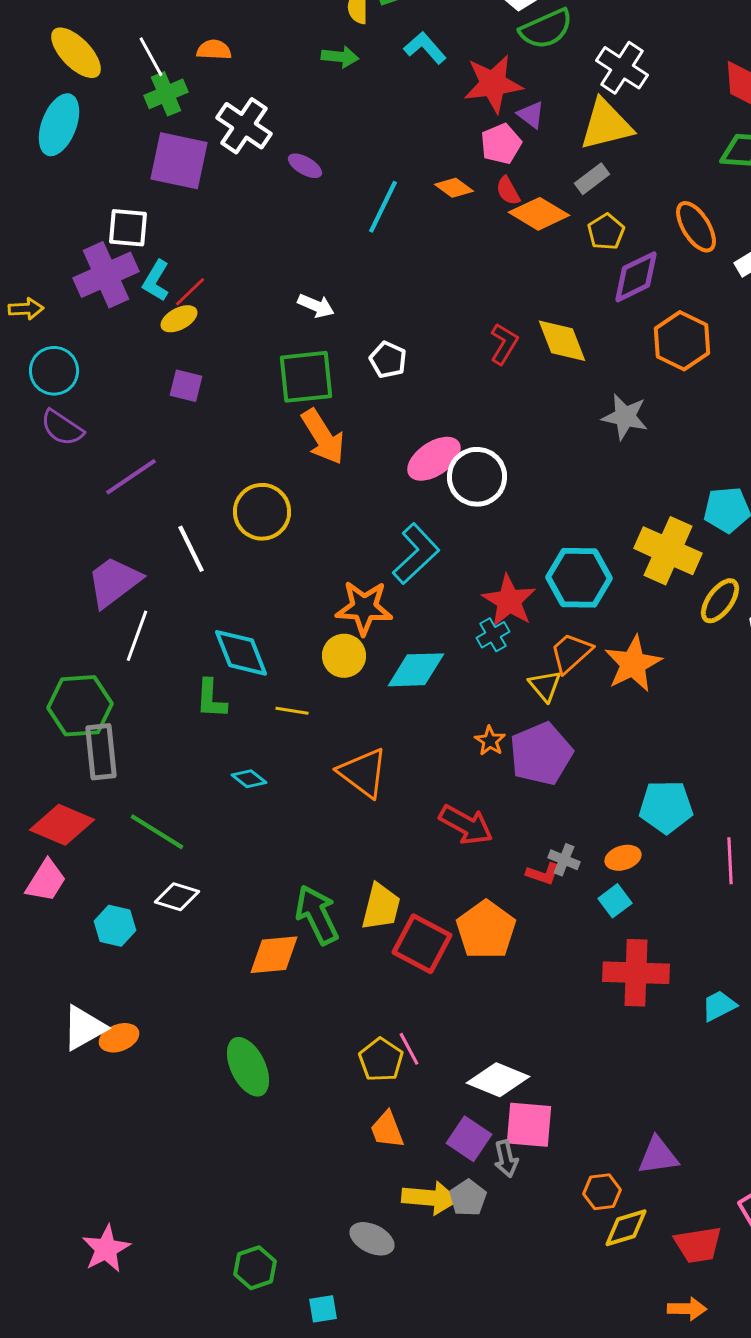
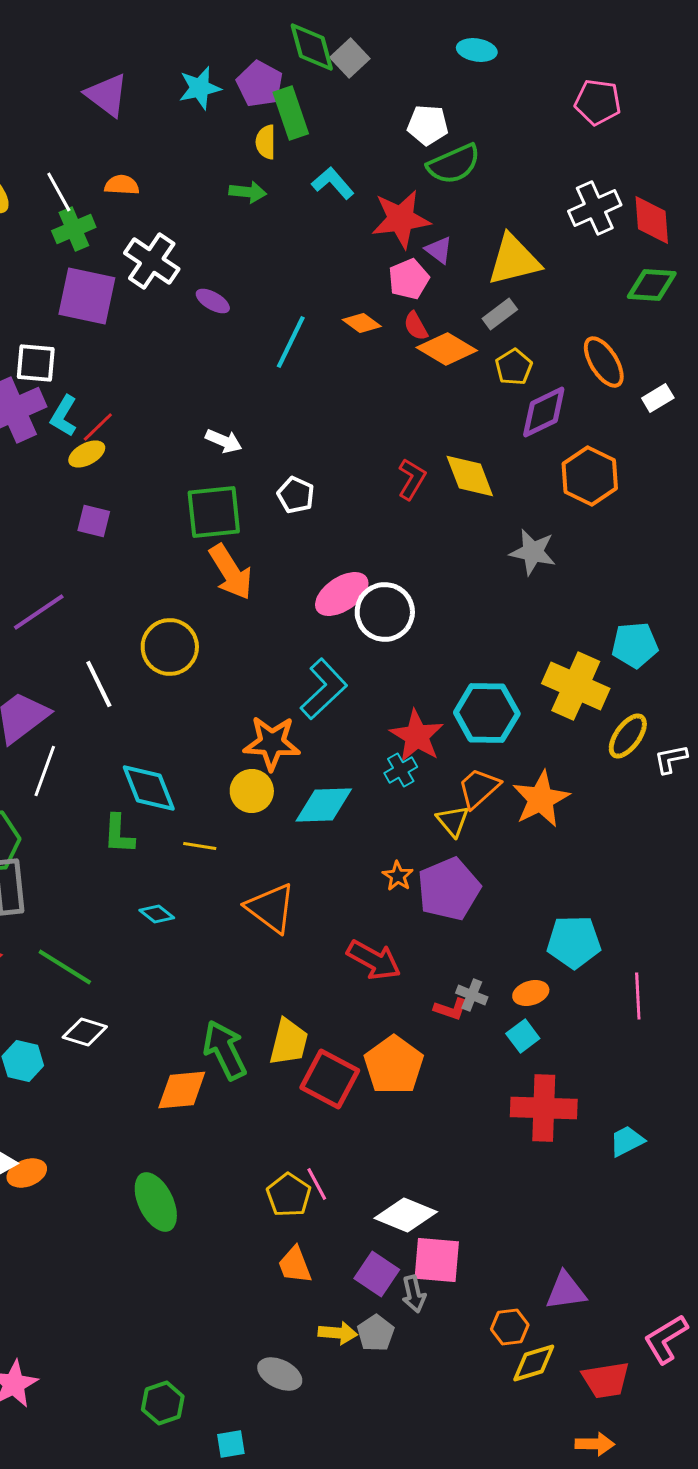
white cross: (622, 68) -> (595, 208), moved, turned 33
yellow arrow: (430, 1198) -> (338, 1333), size x0.7

